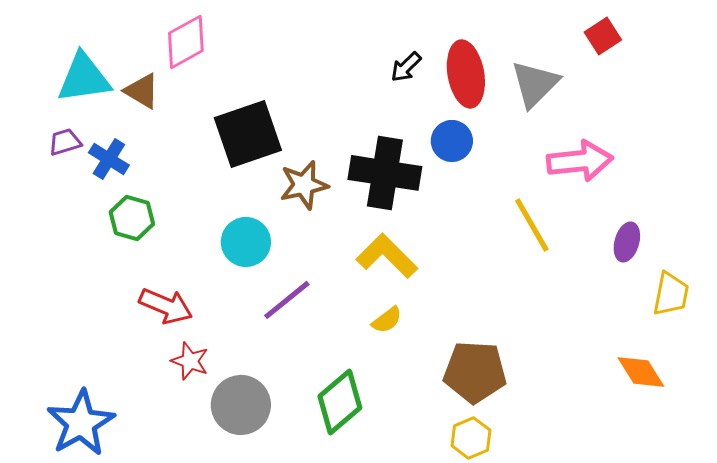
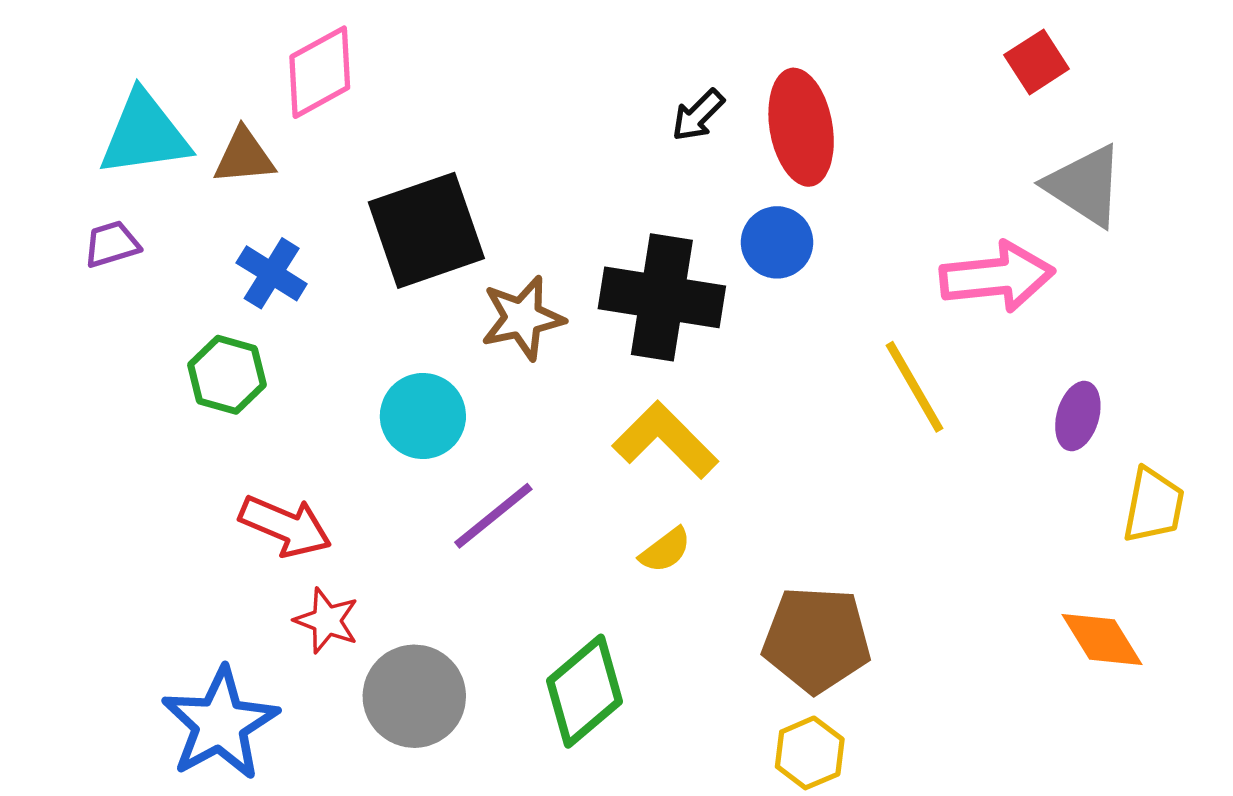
gray triangle: (535, 84) -> (1085, 186), moved, turned -42
brown triangle: (142, 91) -> (244, 156), turned -36
blue cross: (109, 159) -> (272, 273), moved
blue star: (81, 423) -> (220, 724), moved

